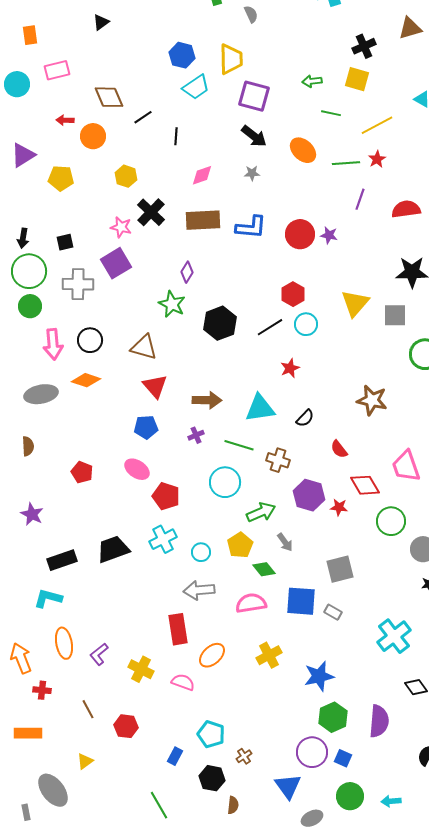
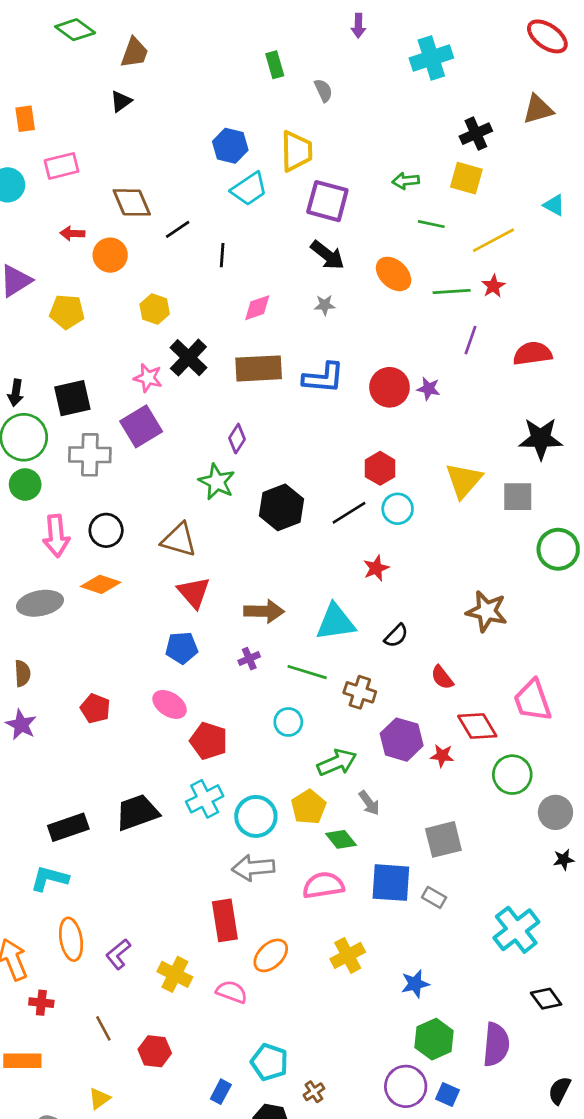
black square: (65, 242) -> (72, 398), size x1.6
cyan circle: (225, 482) -> (288, 722), size x0.7
purple star: (32, 514) -> (21, 725), moved
cyan circle: (201, 552) -> (256, 816), size x1.6
blue star: (319, 676) -> (415, 984), size x0.7

